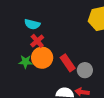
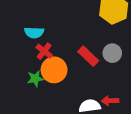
red rectangle: (68, 63) -> (88, 56), moved
gray circle: (85, 70) -> (112, 53), moved

